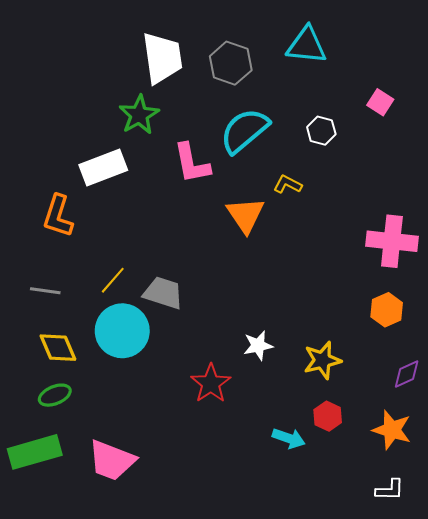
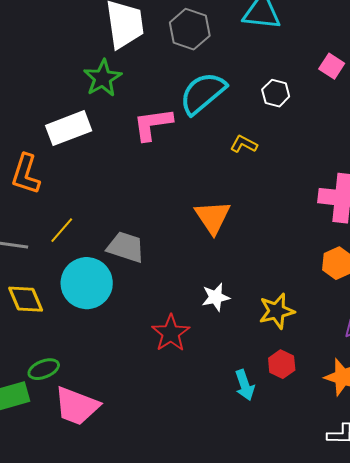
pink L-shape: (192, 163) -> (153, 124), turned 93
orange triangle: (245, 215) -> (213, 217), moved
yellow line: (113, 280) -> (62, 230), moved
green ellipse: (55, 395) -> (44, 369), moved
cyan arrow: (289, 438) -> (245, 385), turned 52

